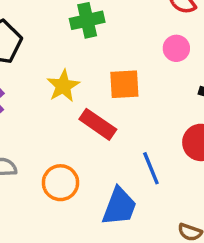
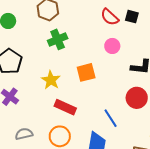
red rectangle: (98, 124) -> (65, 107), moved

